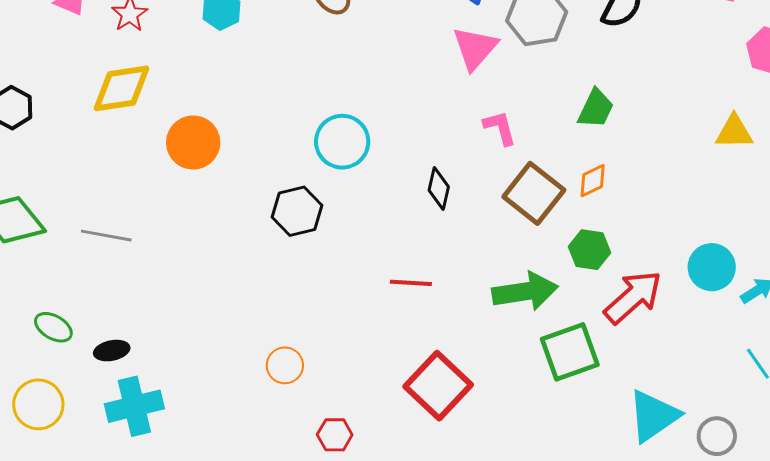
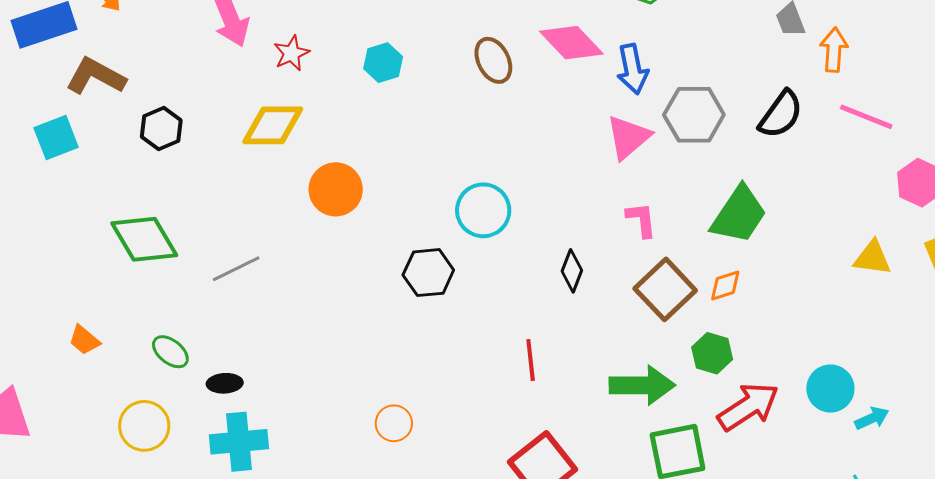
green trapezoid: (596, 109) -> (739, 215), size x1.5
gray line: (106, 236) -> (236, 269), turned -45
red line: (411, 283) -> (531, 360), turned 72

